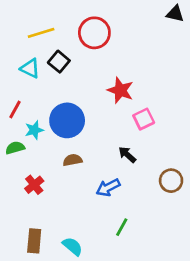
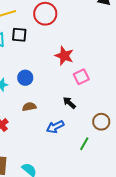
black square: (59, 62) -> (19, 35), turned -35
blue circle: (67, 120) -> (25, 78), size x0.6
green line: (122, 227) -> (84, 144), moved

